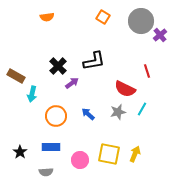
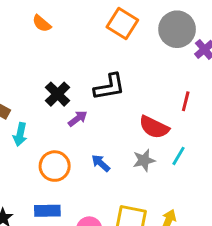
orange semicircle: (47, 17) -> (42, 23), turned 48
orange square: (103, 17) -> (122, 23), size x1.5
red line: (147, 71) -> (186, 101), turned 32

